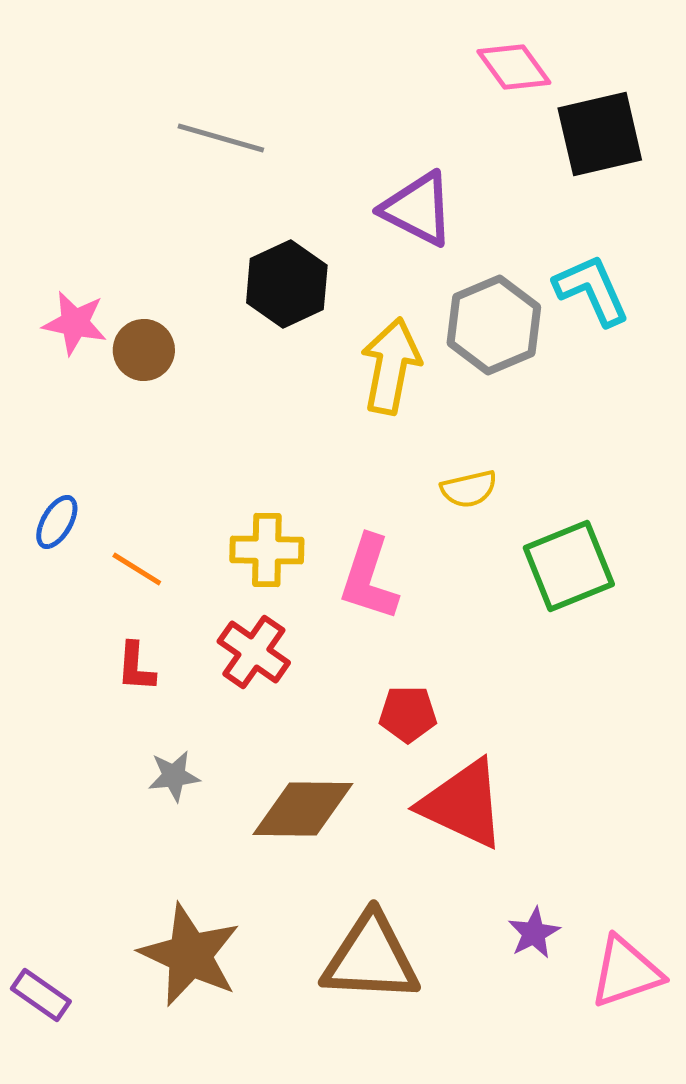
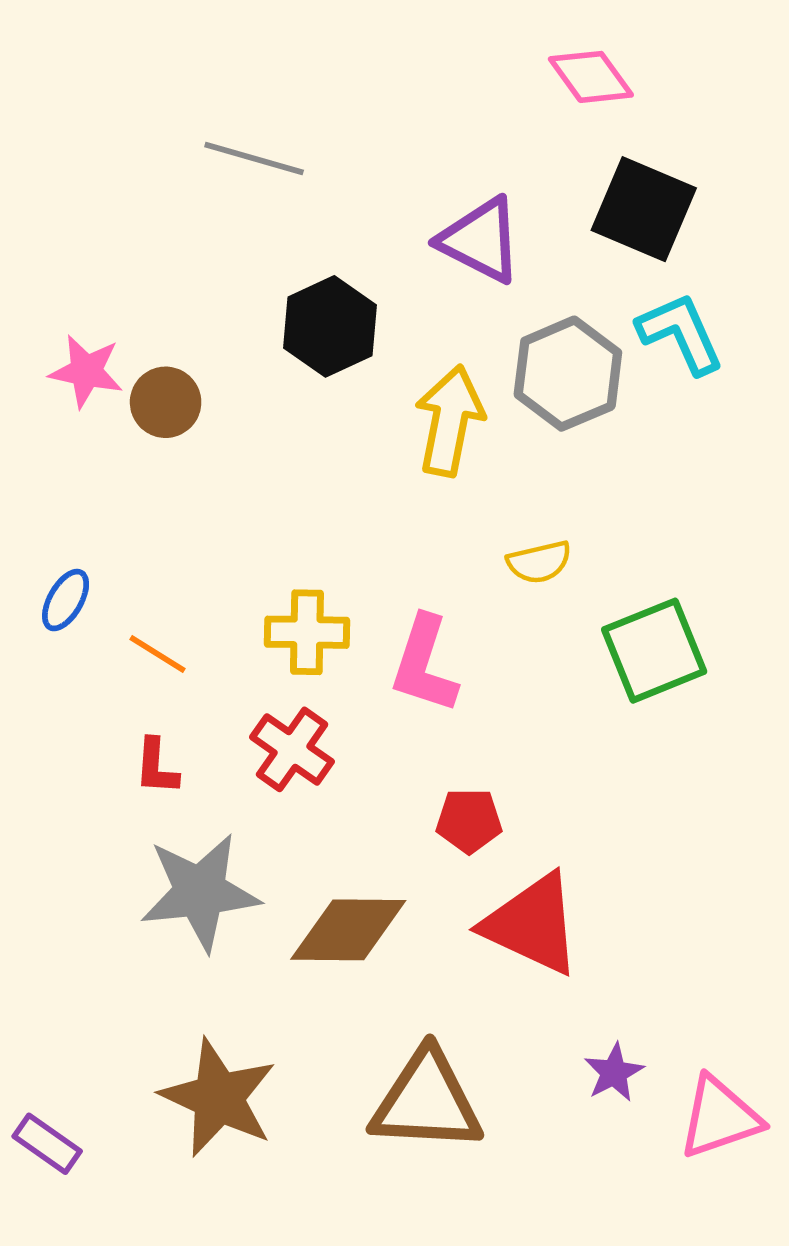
black square: (600, 134) -> (644, 209), moved, turned 36
gray star: (174, 776) -> (200, 892), size x2.0

